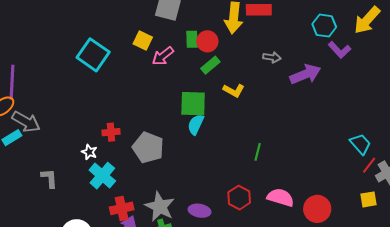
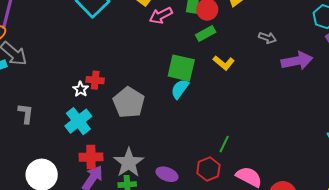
white star: (89, 152) -> (81, 89), moved
green line: (258, 152) -> (224, 144), moved

